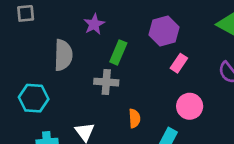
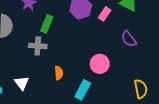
pink rectangle: (179, 63) -> (105, 14), moved

